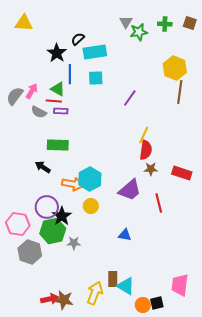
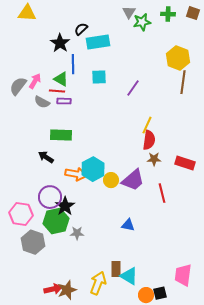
cyan square: (96, 78) -> (99, 77), moved
yellow circle: (91, 206) -> (111, 180), moved
brown star: (64, 300) -> (67, 290), turned -30

